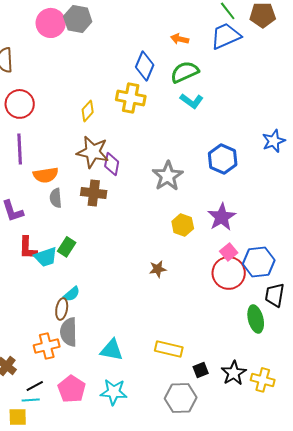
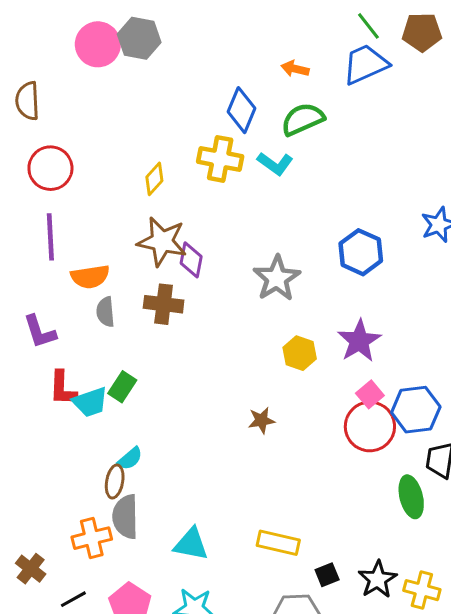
cyan L-shape: (192, 101) -> (275, 164), moved

